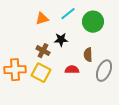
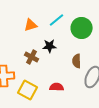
red semicircle: (72, 70) -> (57, 87), moved
yellow square: (41, 73) -> (28, 90), moved

